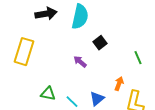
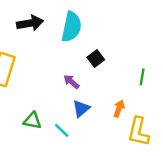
green line: (138, 58) -> (142, 77), turned 32
blue triangle: (97, 99) -> (81, 108), moved

